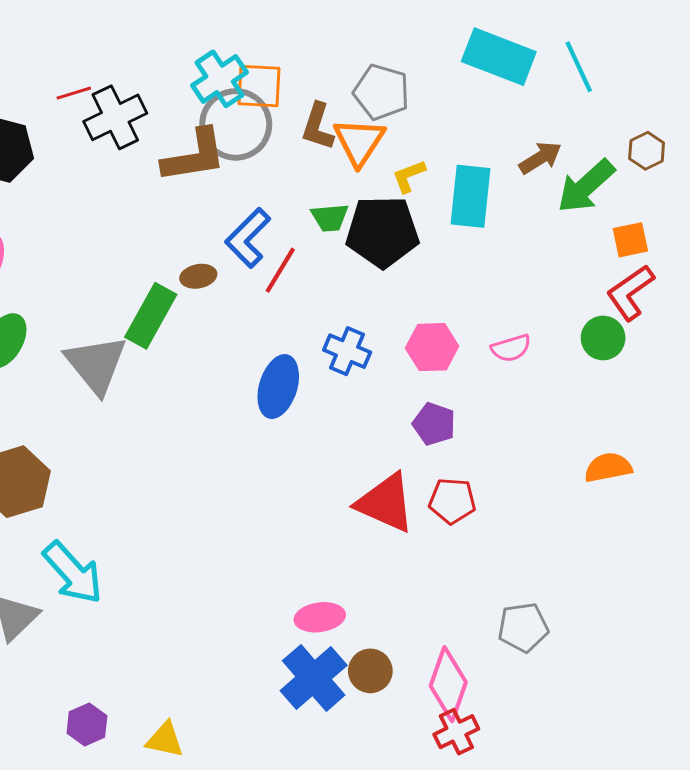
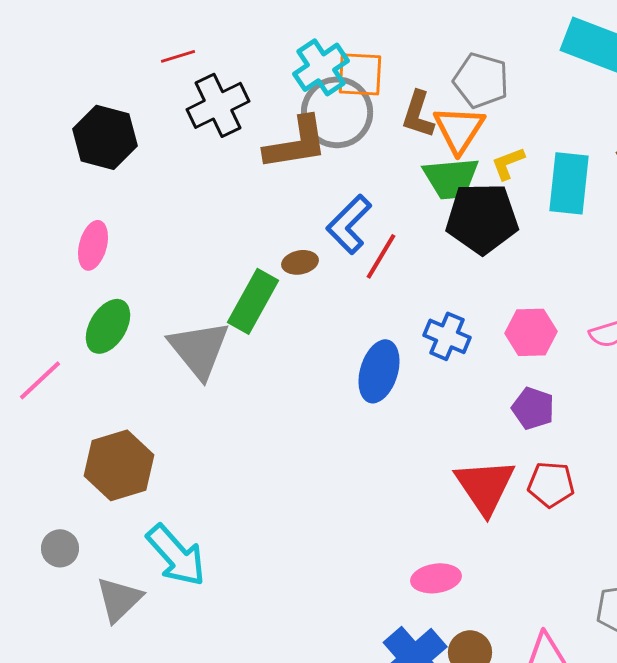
red line: (74, 93) -> (178, 56), moved
green trapezoid: (330, 218) -> (451, 178), moved, size x1.5
red triangle: (385, 503) -> (485, 486), turned 32
pink ellipse: (320, 617) -> (436, 578), moved

